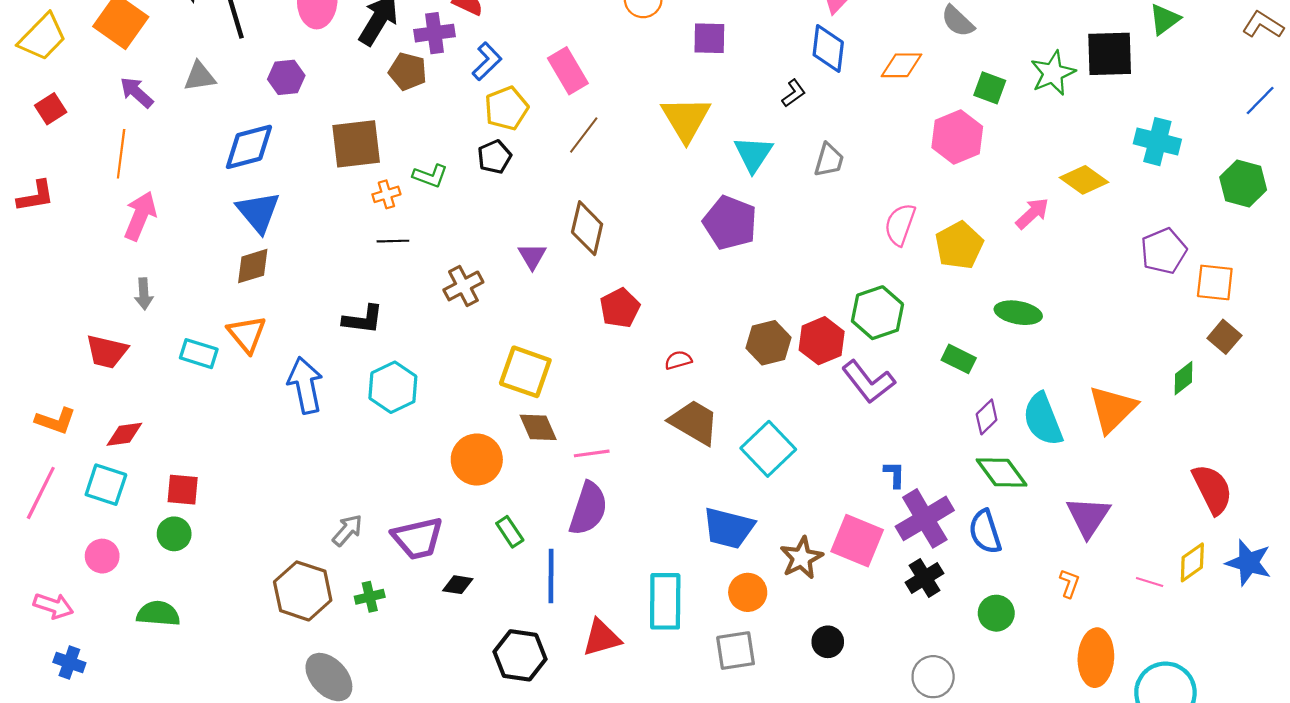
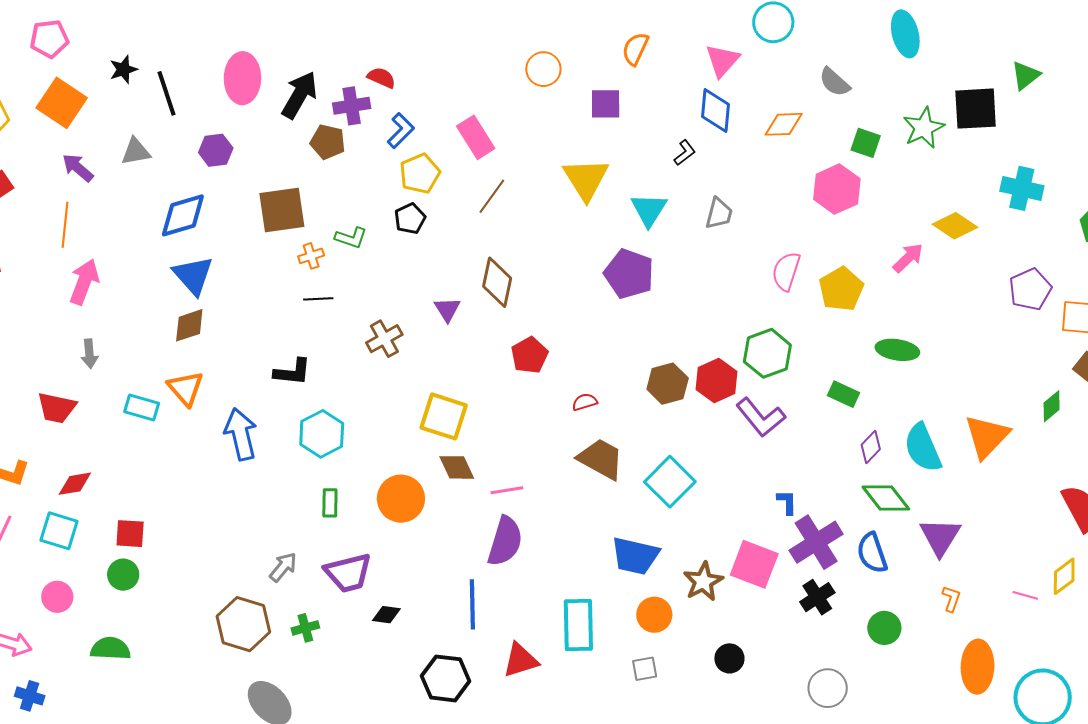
purple triangle: (1088, 517) -> (940, 537), moved
green rectangle: (510, 532) -> (330, 503), moved, turned 36
gray square: (736, 651) -> (645, 669), size x0.7

